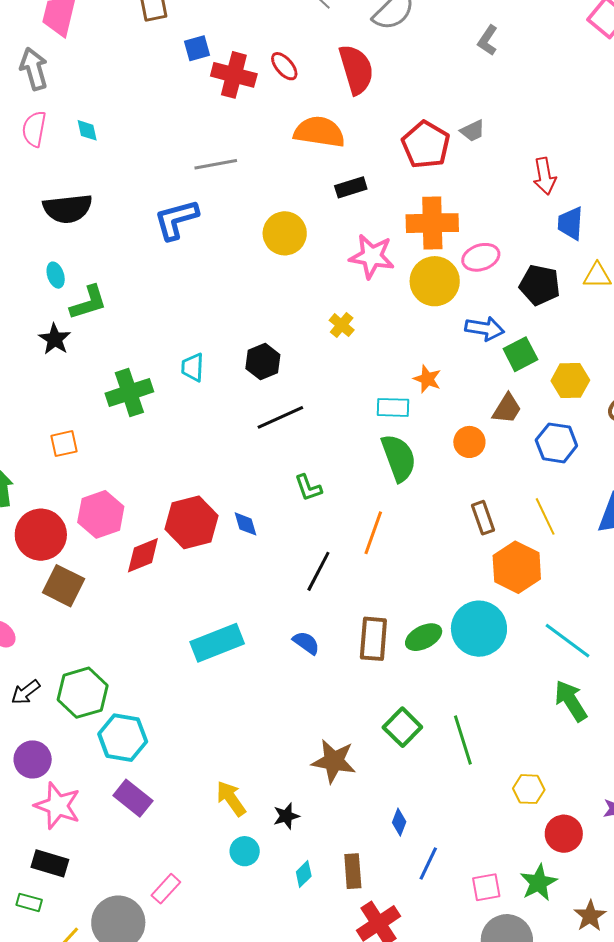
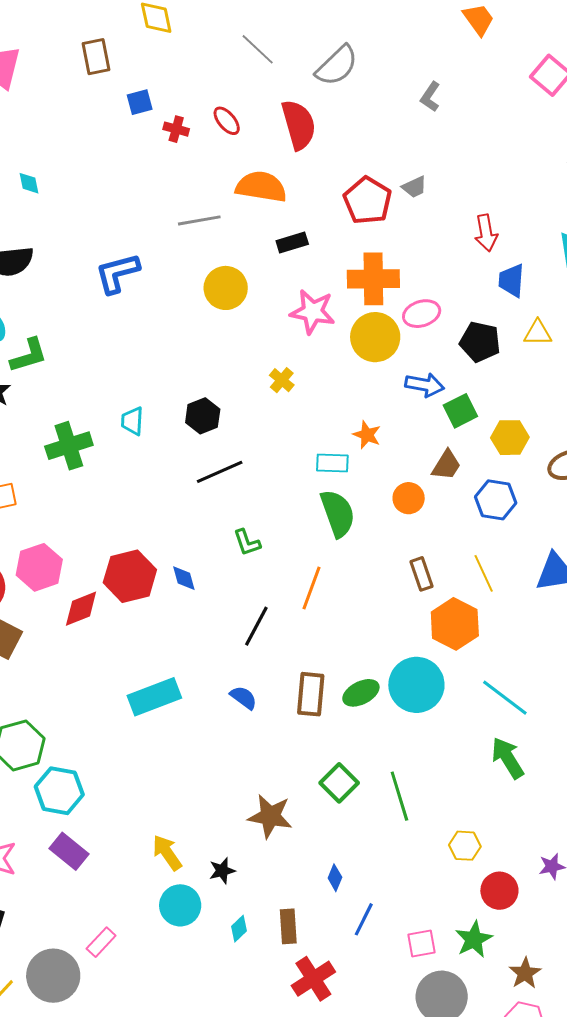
red cross: (234, 75) -> (176, 129), size x0.6
gray line: (216, 164) -> (199, 220), moved
cyan circle: (245, 851) -> (180, 905), size x1.4

